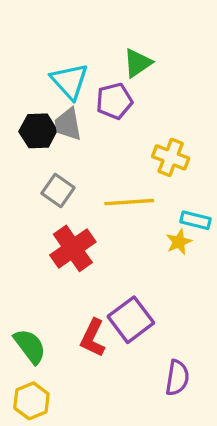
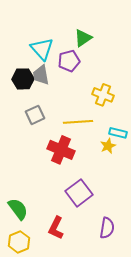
gray square: (58, 191) -> (35, 115), turned 30
red cross: (73, 248) -> (61, 150), moved, turned -32
red L-shape: (93, 338) -> (56, 228), moved

